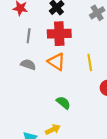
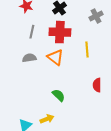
yellow line: (90, 62) -> (87, 50), moved
gray semicircle: (28, 65) -> (29, 58), turned -32

